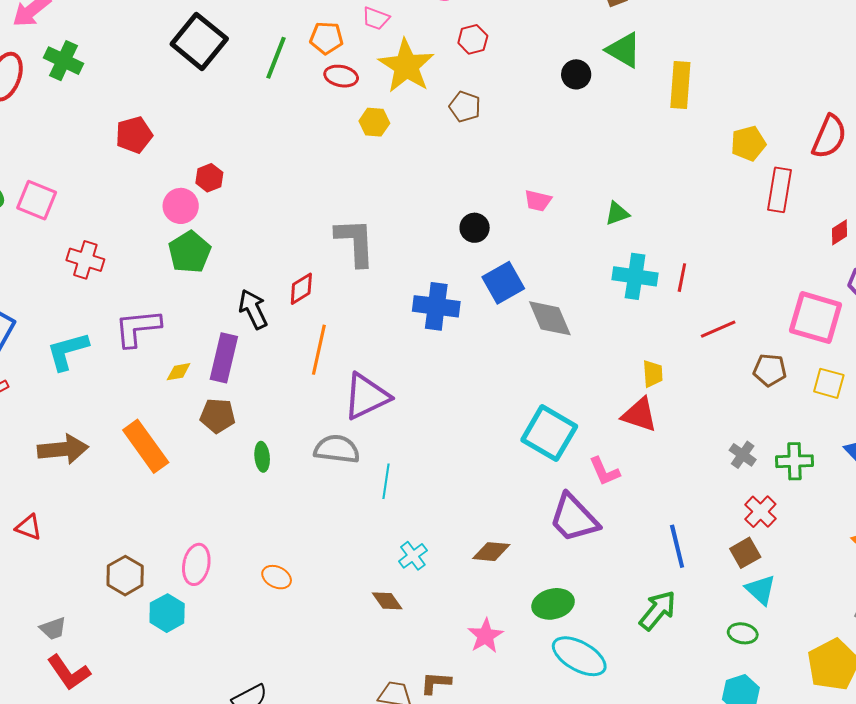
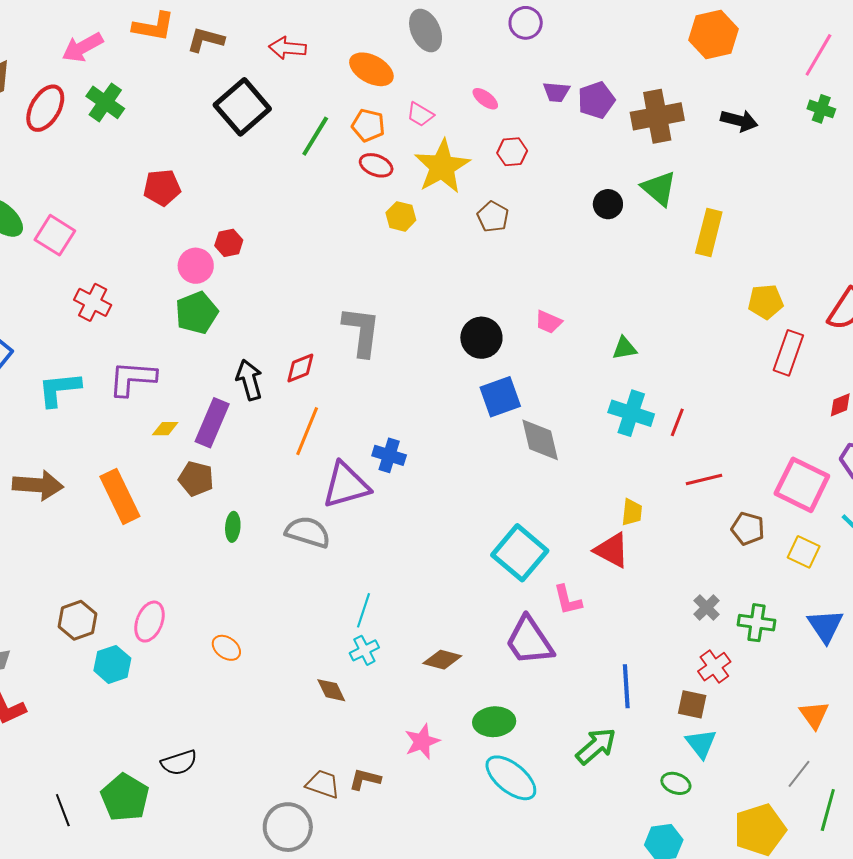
black circle: (475, 228) -> (481, 338), size x1.4
blue cross: (436, 306) -> (389, 455), moved, size x0.7
cyan line: (386, 481) -> (364, 610), moved
brown square: (745, 553) -> (692, 704), turned 32

